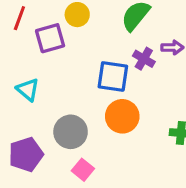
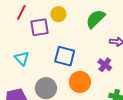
purple cross: (144, 59) -> (105, 65), moved
blue square: (113, 76) -> (65, 56), moved

